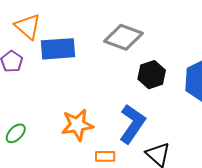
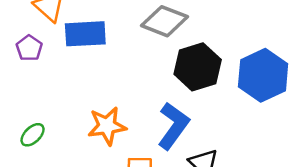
black hexagon: (152, 75) -> (198, 67), size x1.4

